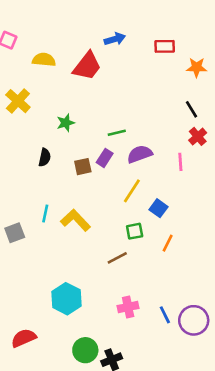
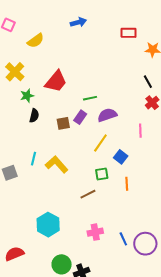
blue arrow: (115, 39) -> (78, 22), moved
yellow semicircle: (44, 60) -> (36, 41), turned 138
red trapezoid: (87, 66) -> (56, 81), moved
green star: (66, 123) -> (27, 96), moved
pink line: (180, 162) -> (140, 131), moved
orange line: (168, 243) -> (127, 184), turned -32

